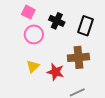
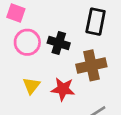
black cross: (57, 21) -> (59, 43), moved

